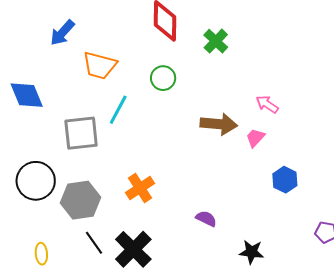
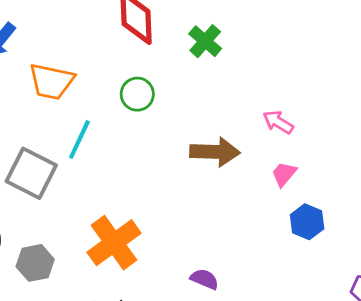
gray square: (81, 133) -> (31, 173), turned 36
pink trapezoid: (255, 138) -> (284, 174), moved
orange cross: (140, 188) -> (114, 243), size x1.4
gray hexagon: (80, 200) -> (35, 263), size x0.7

